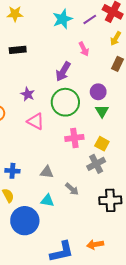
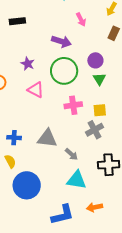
purple arrow: (63, 72) -> (61, 41), turned -102
yellow square: (102, 144) -> (100, 110), turned -32
gray triangle: (47, 172) -> (47, 138), size x1.5
cyan triangle: (47, 201) -> (77, 180), moved, size x1.5

